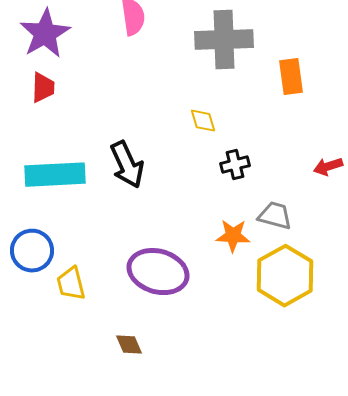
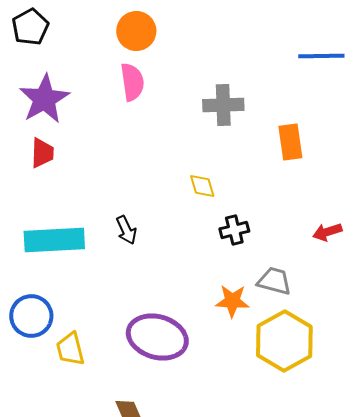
gray cross: (224, 40) -> (223, 105), size x0.7
black arrow: (127, 165) -> (126, 230), size x0.6

